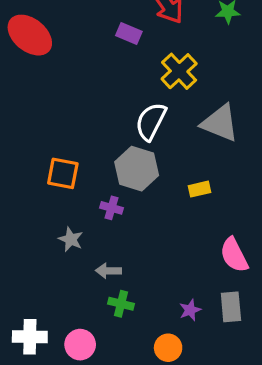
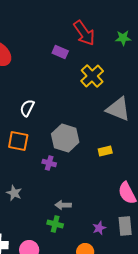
white semicircle: (151, 121) -> (27, 108), moved, size x0.7
gray star: (71, 239) -> (14, 193), moved
gray arrow: (108, 271) -> (63, 205), moved

